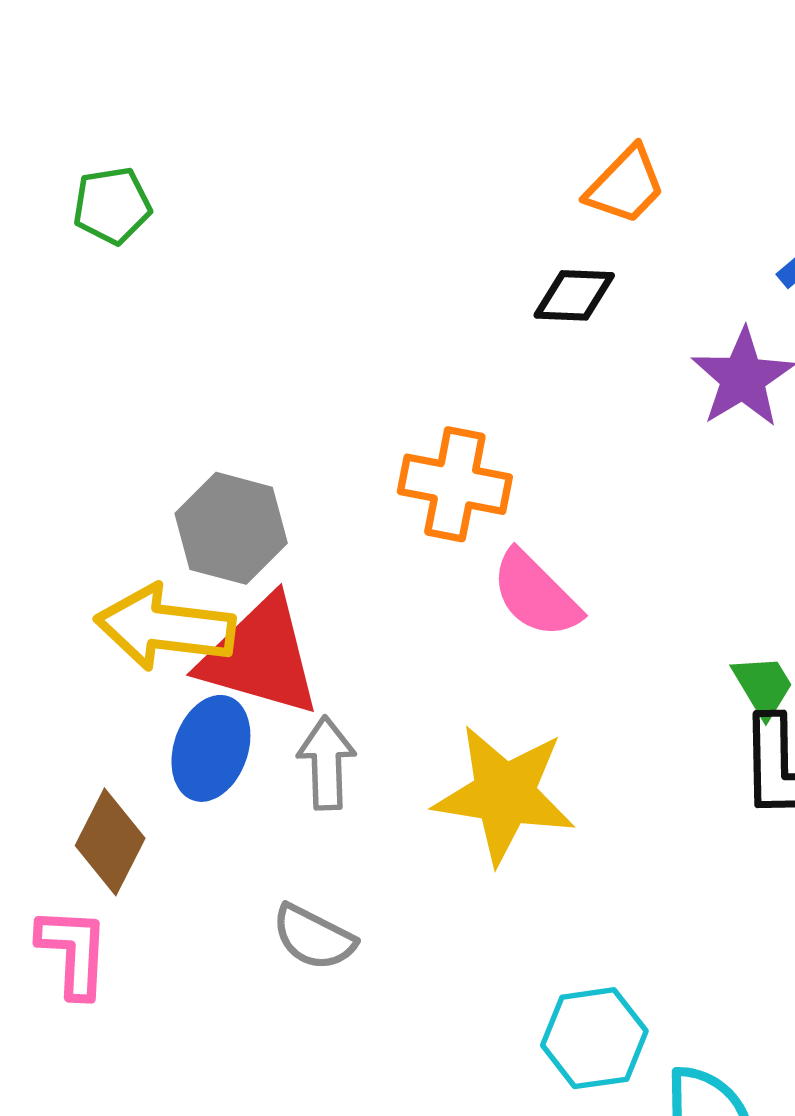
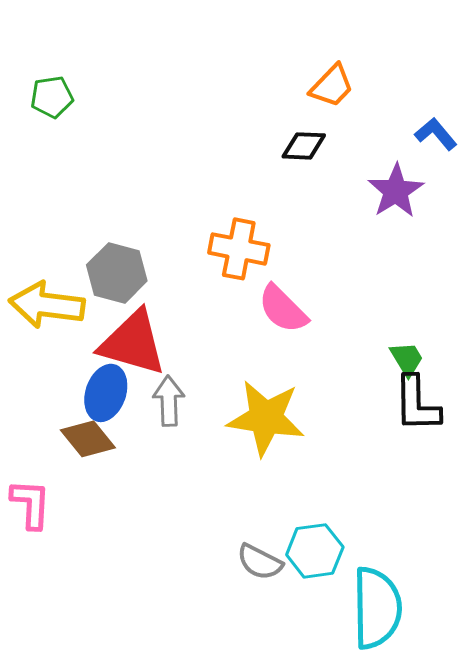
yellow arrow: (165, 627) -> (47, 305), moved
brown diamond: (110, 842) -> (88, 439), moved, turned -66
gray semicircle: (314, 937) -> (260, 562), moved

